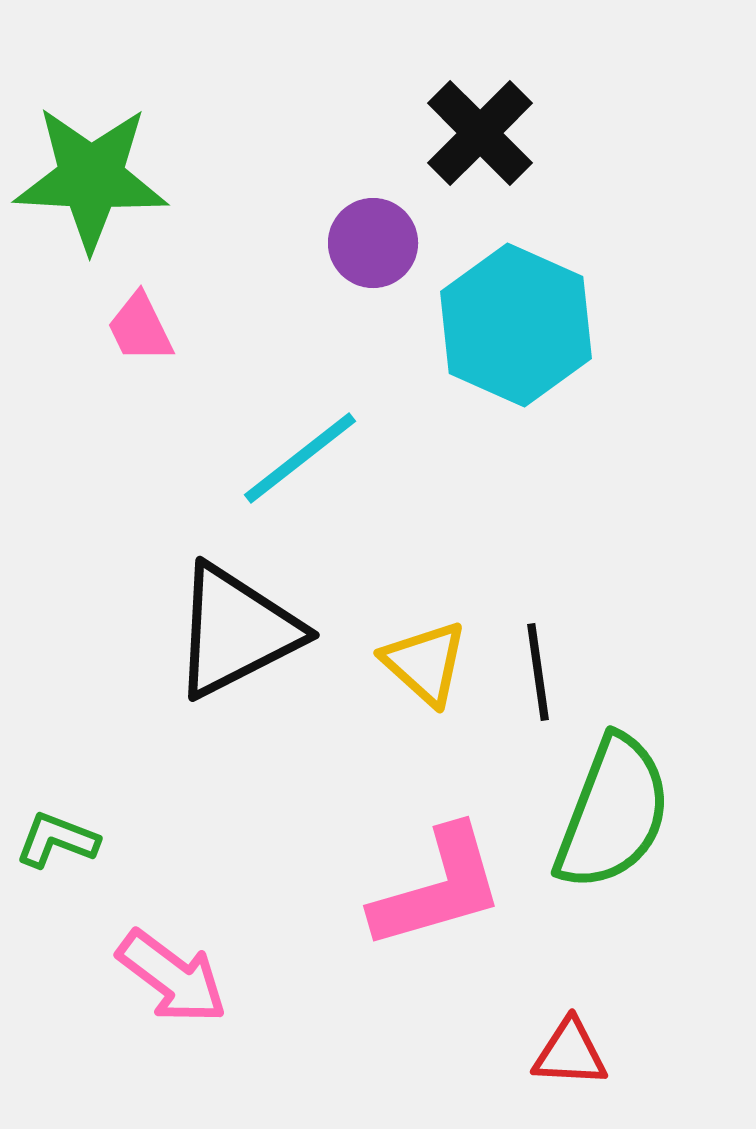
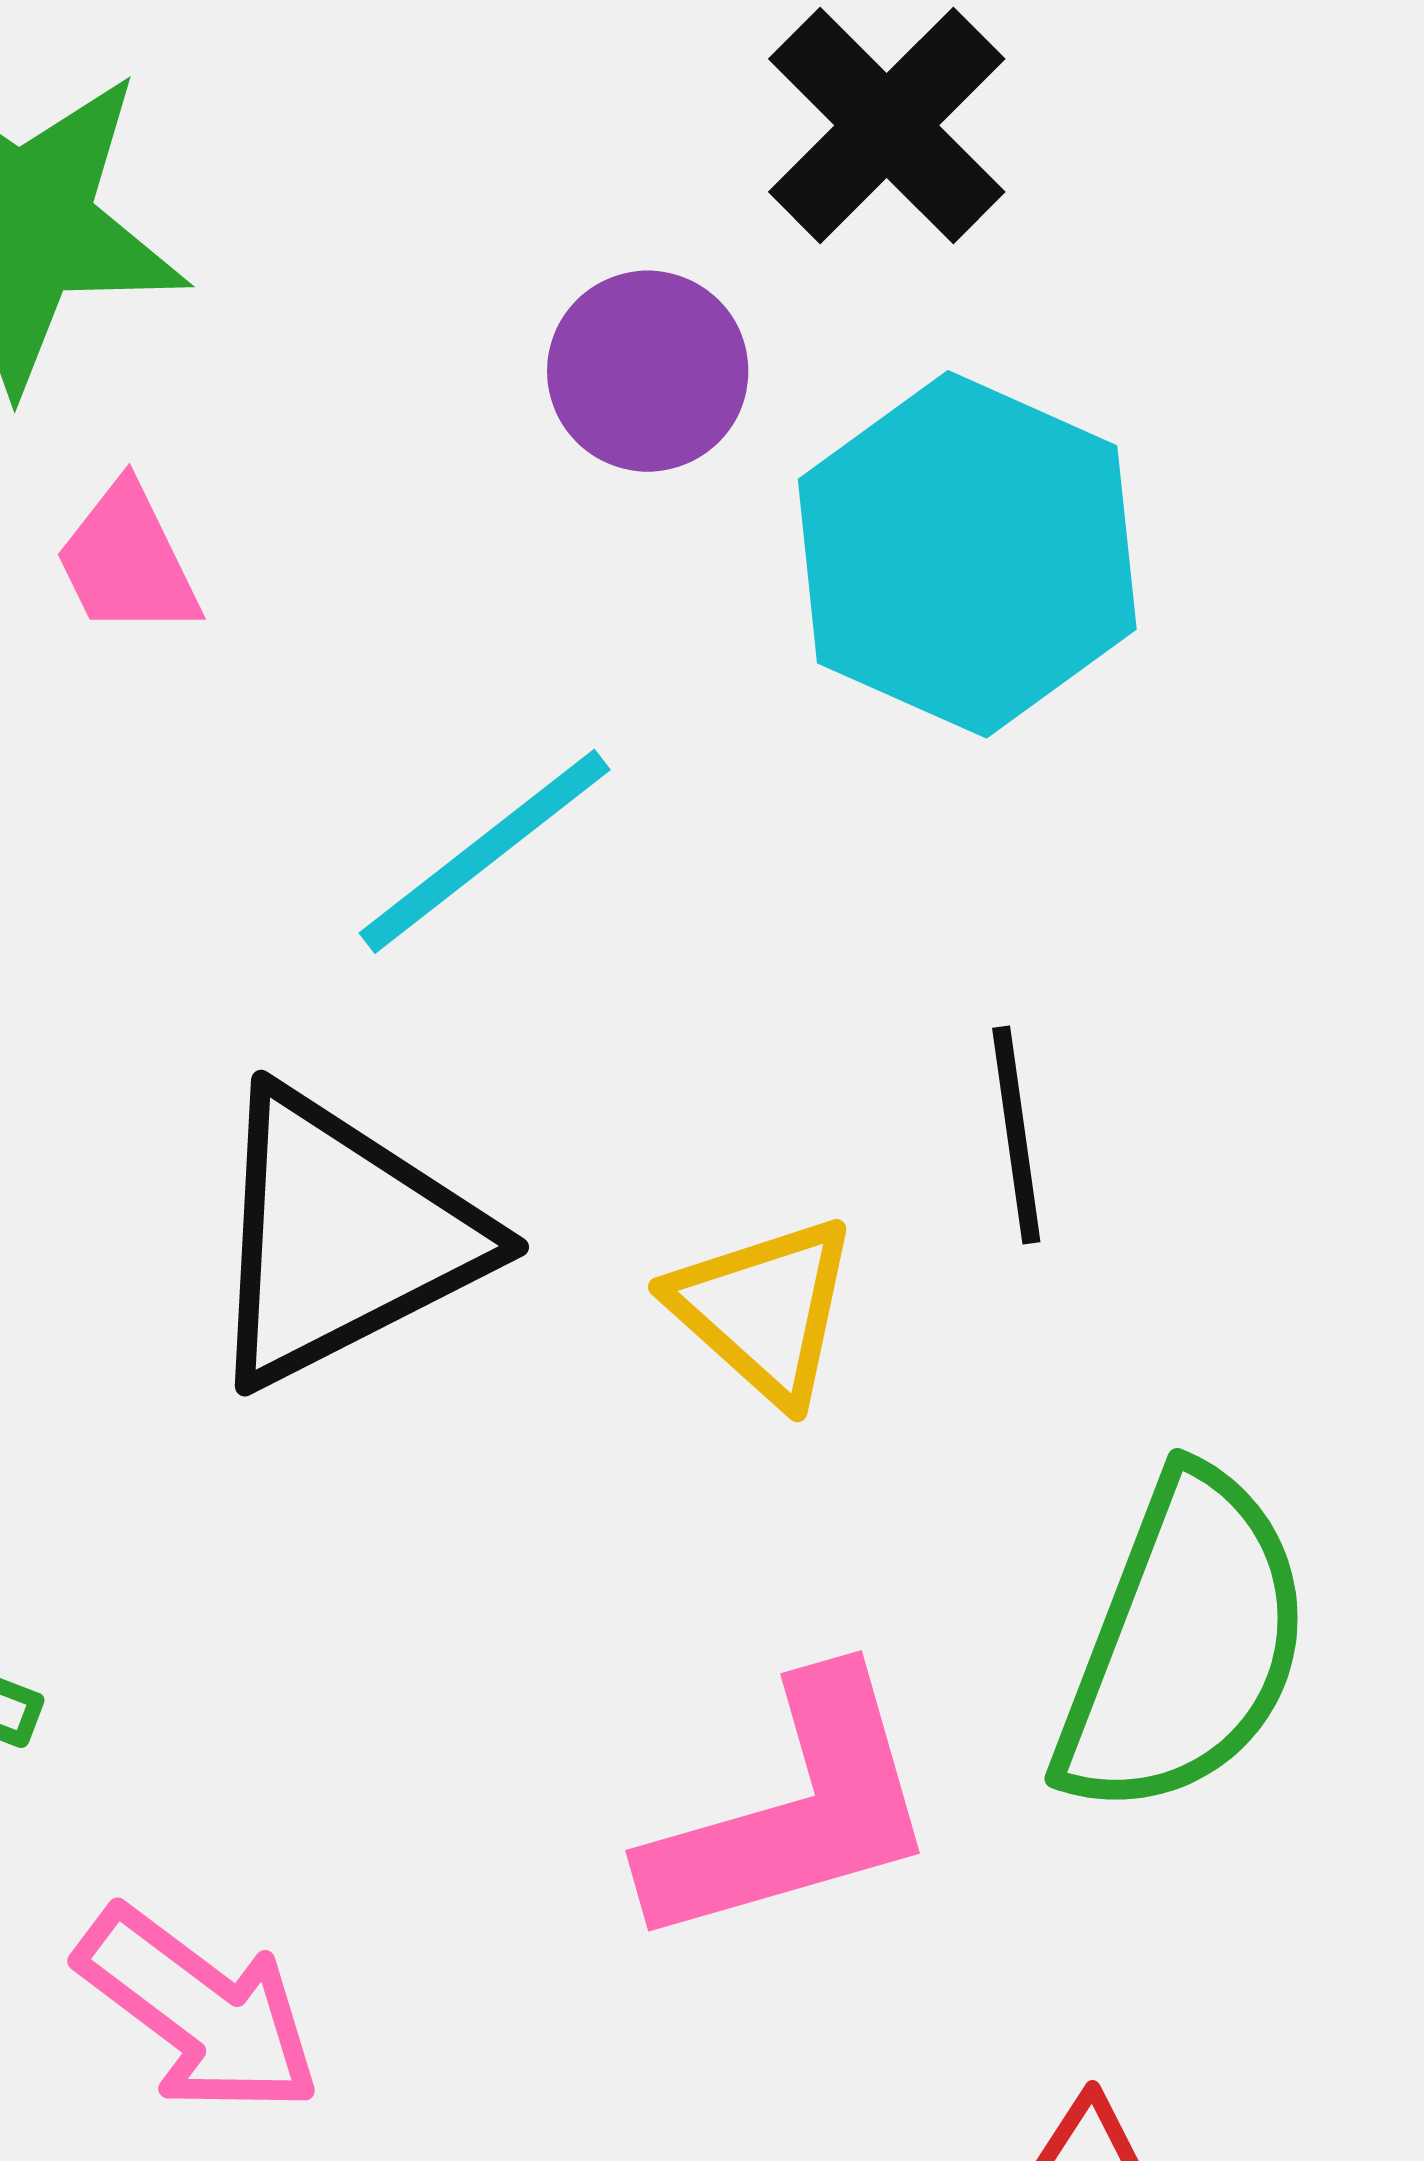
black line: (538, 672) -> (1016, 1135), moved

